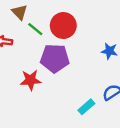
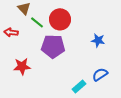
red star: (30, 80) -> (22, 66), moved

